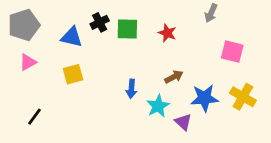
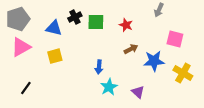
pink triangle: (28, 62) -> (21, 47), size x1.5
brown arrow: (174, 77) -> (131, 49), moved
blue star: (204, 98) -> (154, 61), moved
cyan star: (158, 106) -> (109, 87), moved

